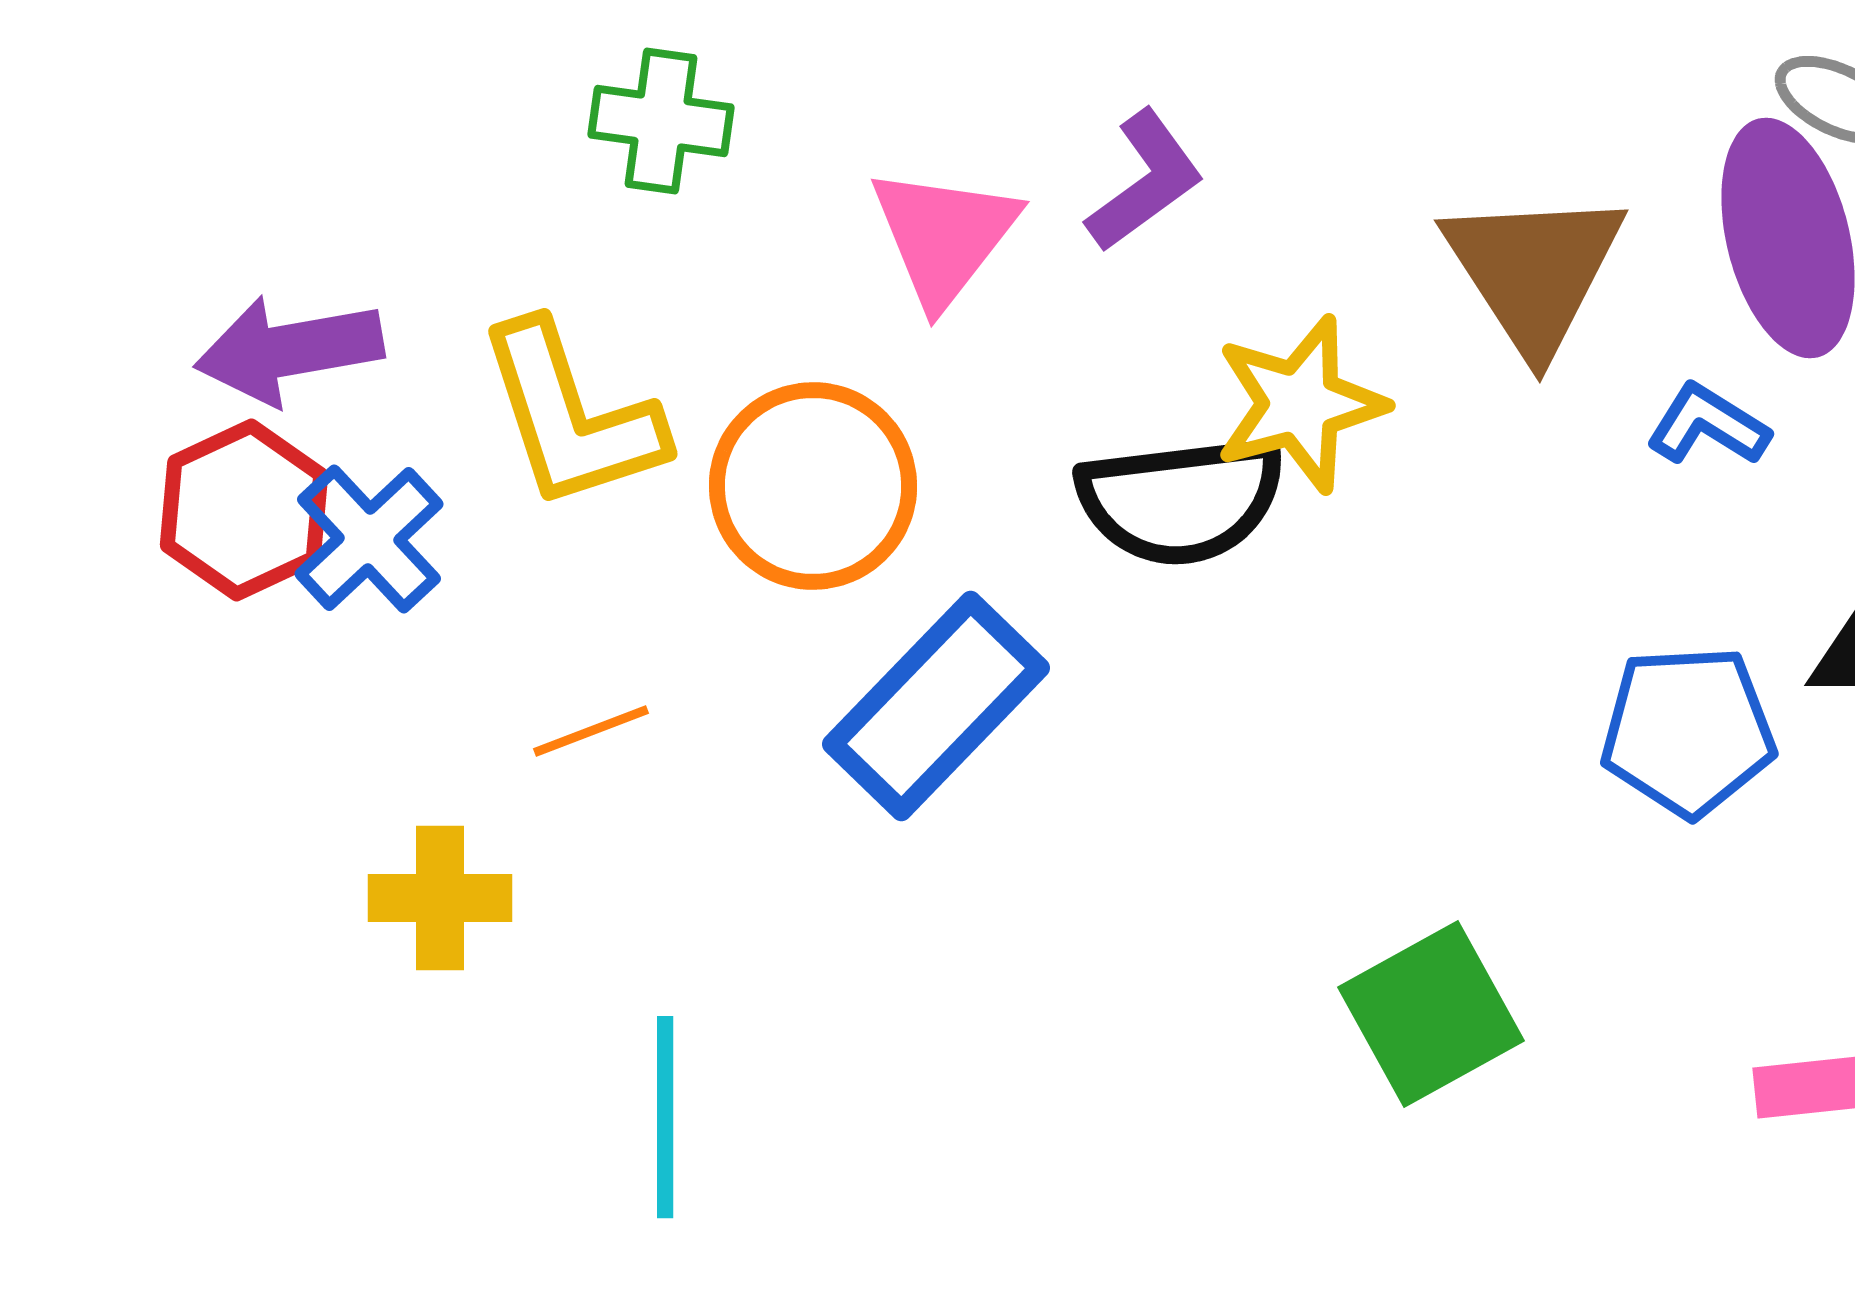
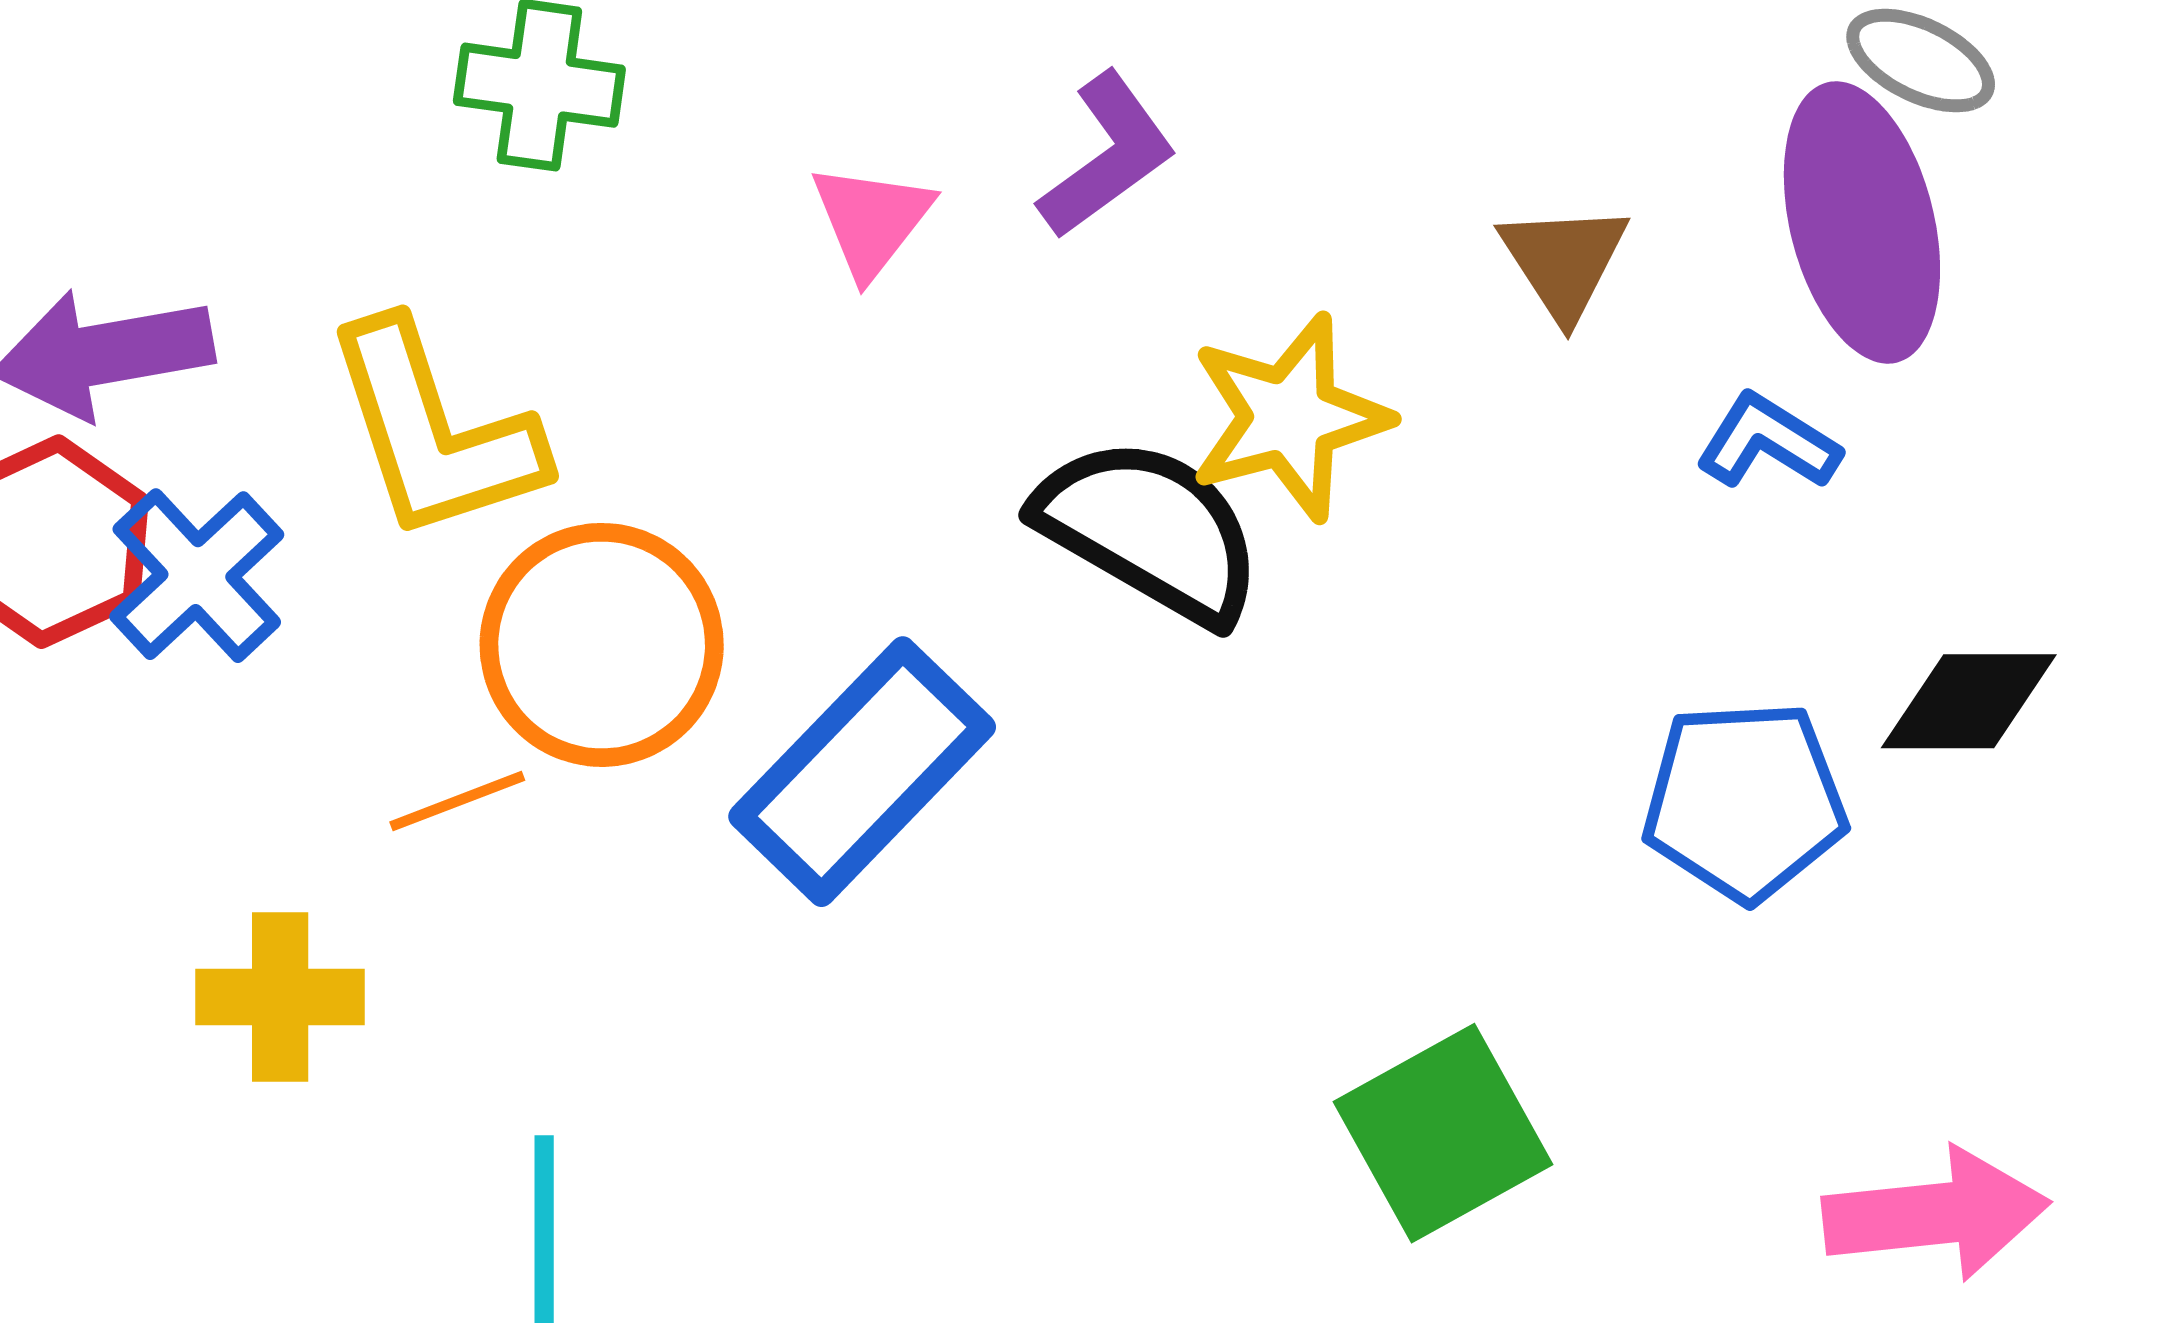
pink triangle: (944, 236) -> (872, 220), size x0.7
brown triangle: (1534, 271) -> (1564, 261), size x0.6
orange circle: (813, 486) -> (602, 645), moved
black semicircle: (1181, 500) -> (1150, 530), turned -143

